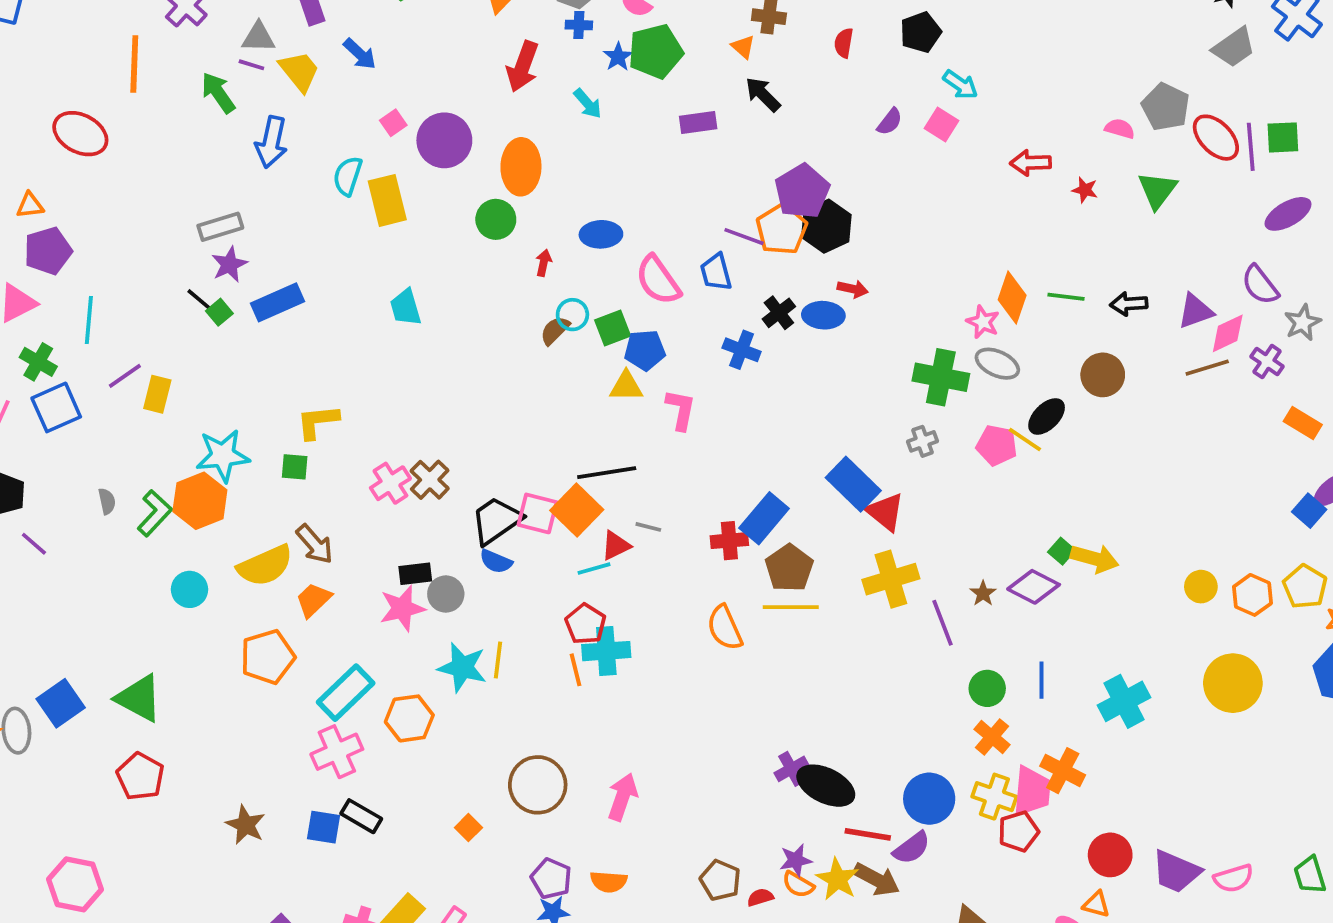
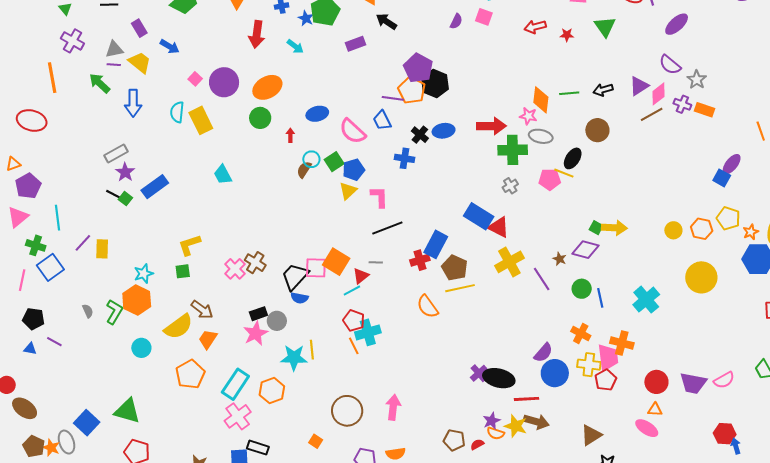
orange ellipse: (521, 167) -> (267, 87), turned 72
red arrow: (853, 289) -> (491, 126), moved, size x1.8
yellow triangle: (626, 386) -> (348, 191), turned -30
orange rectangle: (1303, 423) -> (705, 110), moved
cyan star: (223, 456) -> (144, 274), size x0.7
black line: (607, 473) -> (387, 228), moved
green circle: (987, 688) -> (582, 289), moved
purple semicircle: (912, 848) -> (543, 353), moved

